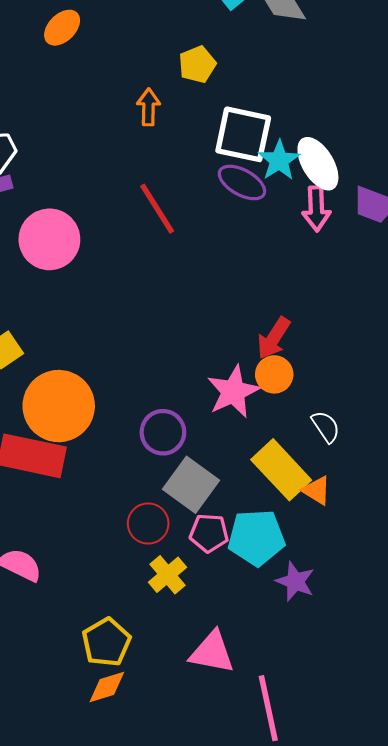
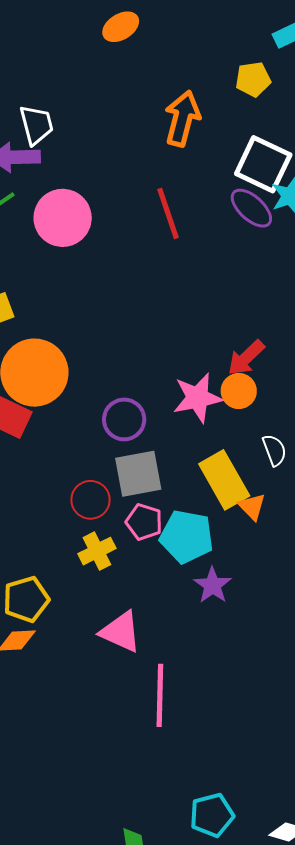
yellow pentagon: (197, 64) -> (253, 79), moved
orange arrow: (148, 107) -> (182, 118), size x1.6
gray square: (191, 485) -> (138, 474), turned 30

